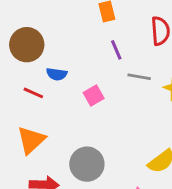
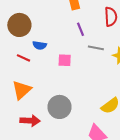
pink square: (94, 96) -> (65, 60), turned 32

